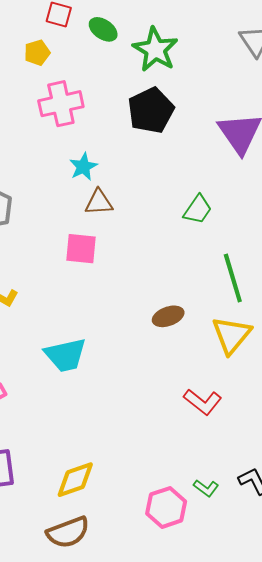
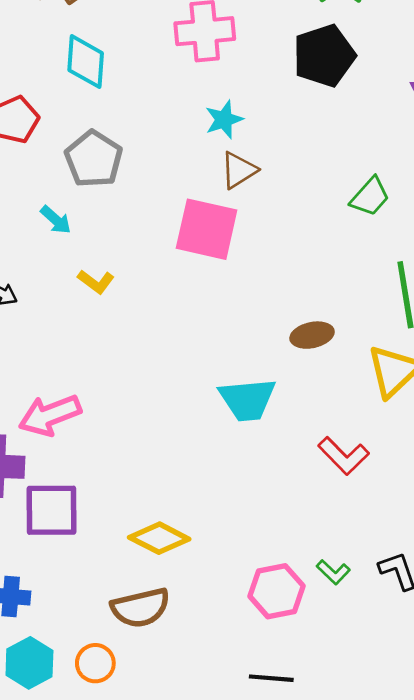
brown triangle: (99, 202) -> (239, 170), turned -36
pink square: (81, 249) -> (207, 229), size x1.4
cyan trapezoid: (65, 355) -> (247, 400), moved
yellow diamond: (75, 480) -> (159, 538), turned 39

